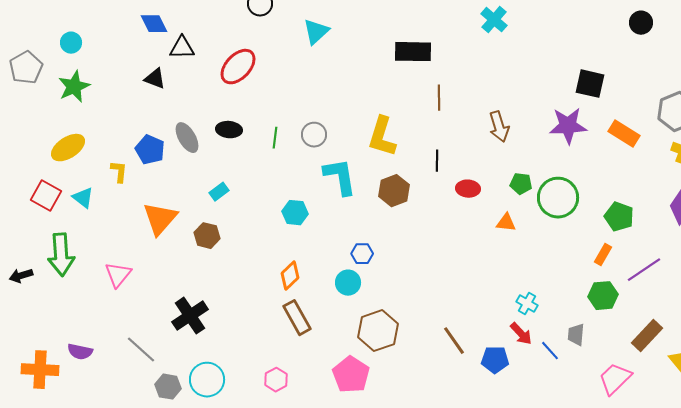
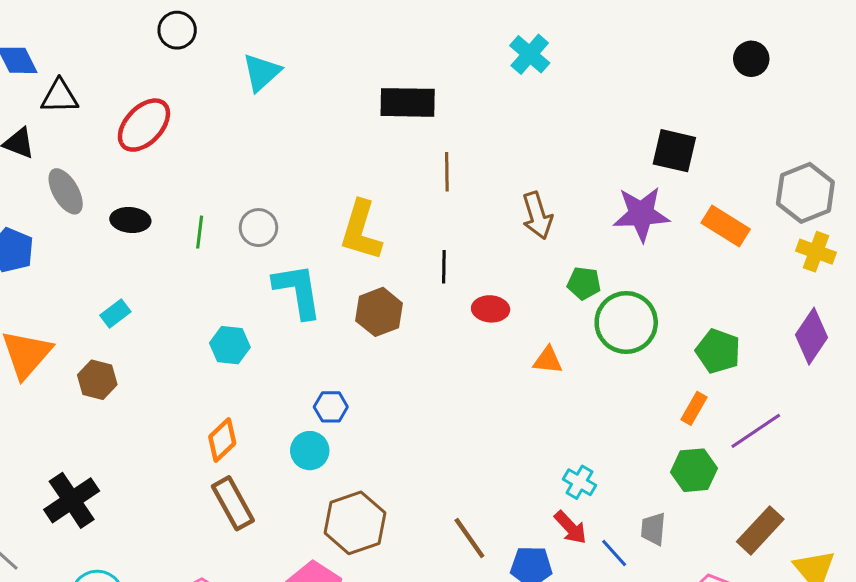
gray ellipse: (187, 138) -> (66, 191), moved
green pentagon: (521, 184) -> (584, 283), moved

